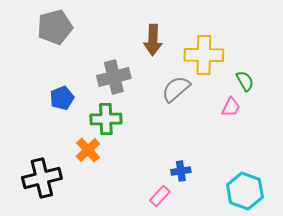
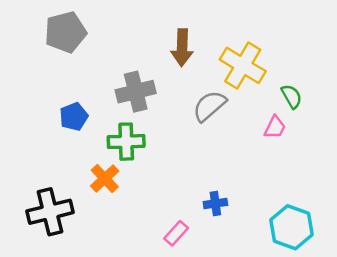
yellow cross: (204, 55) -> (243, 65), turned 30
pink rectangle: (160, 196) -> (176, 233), moved

